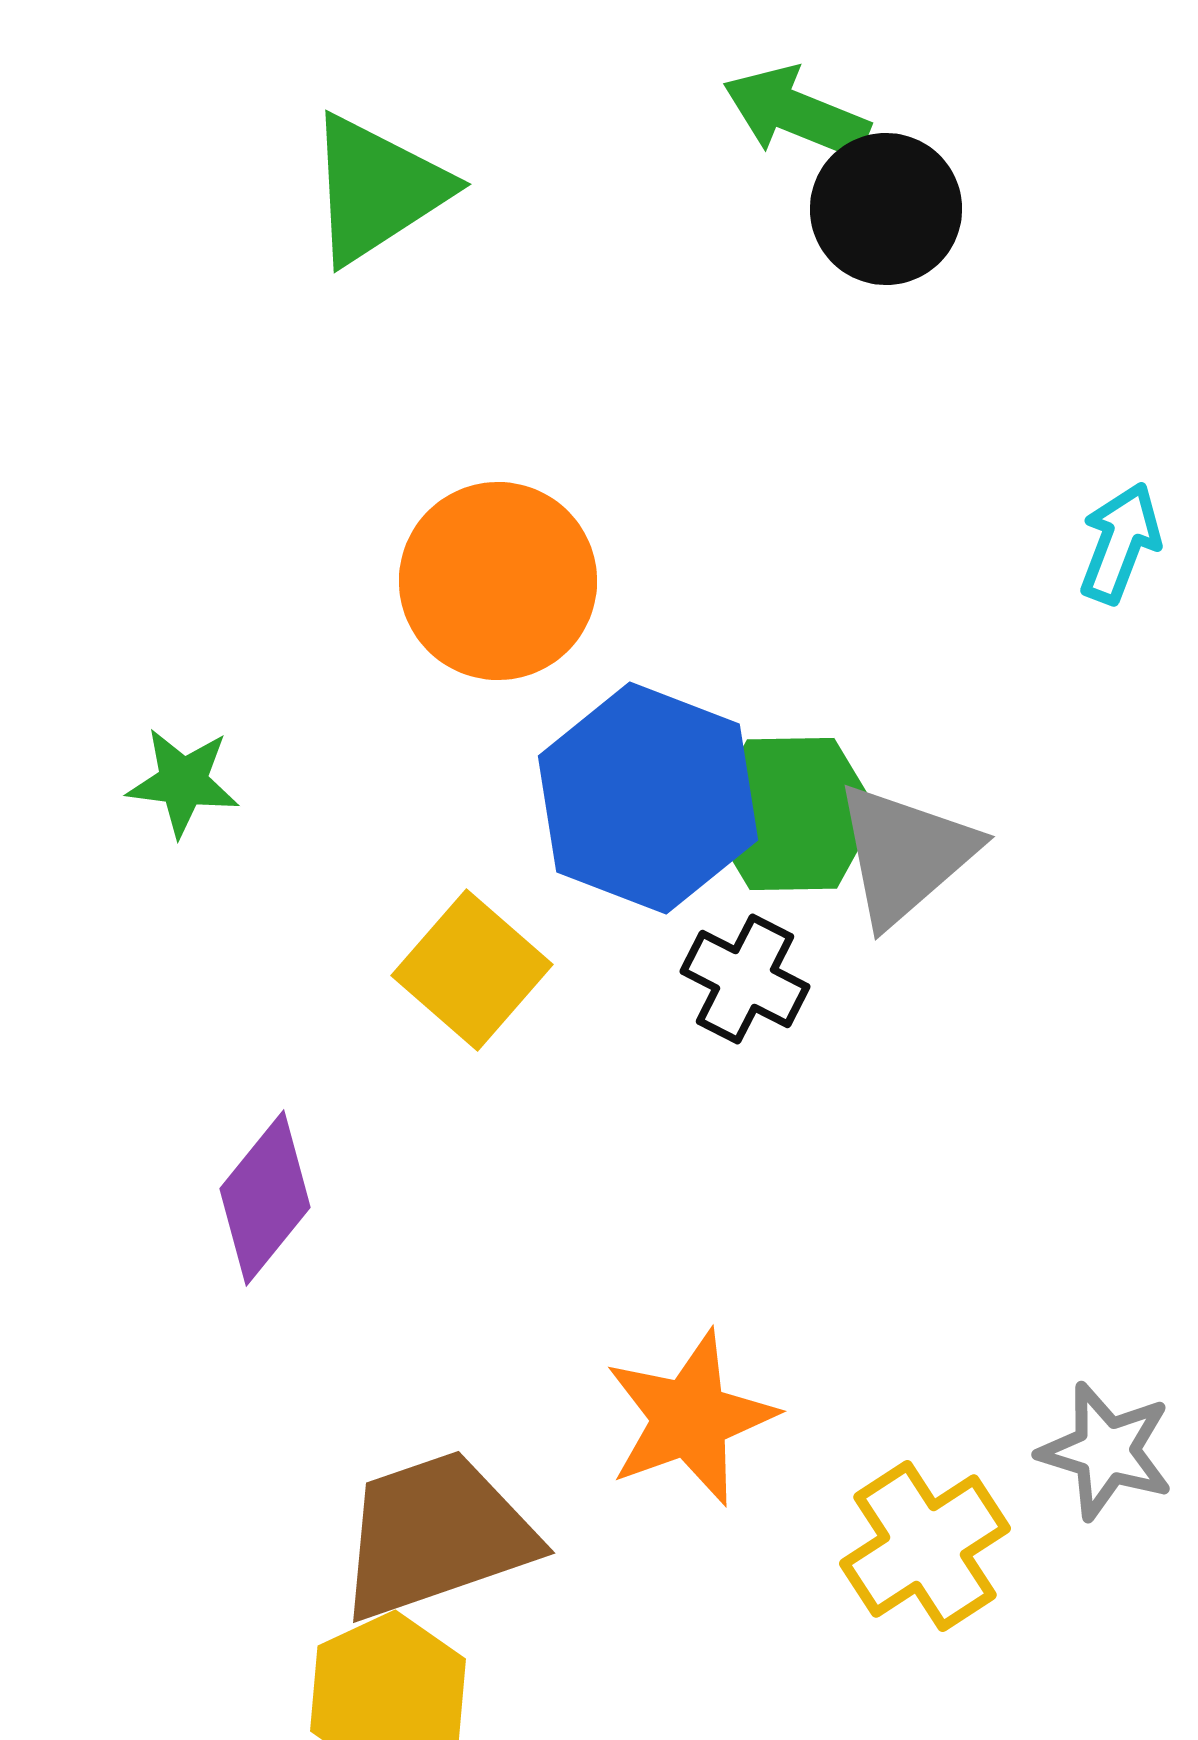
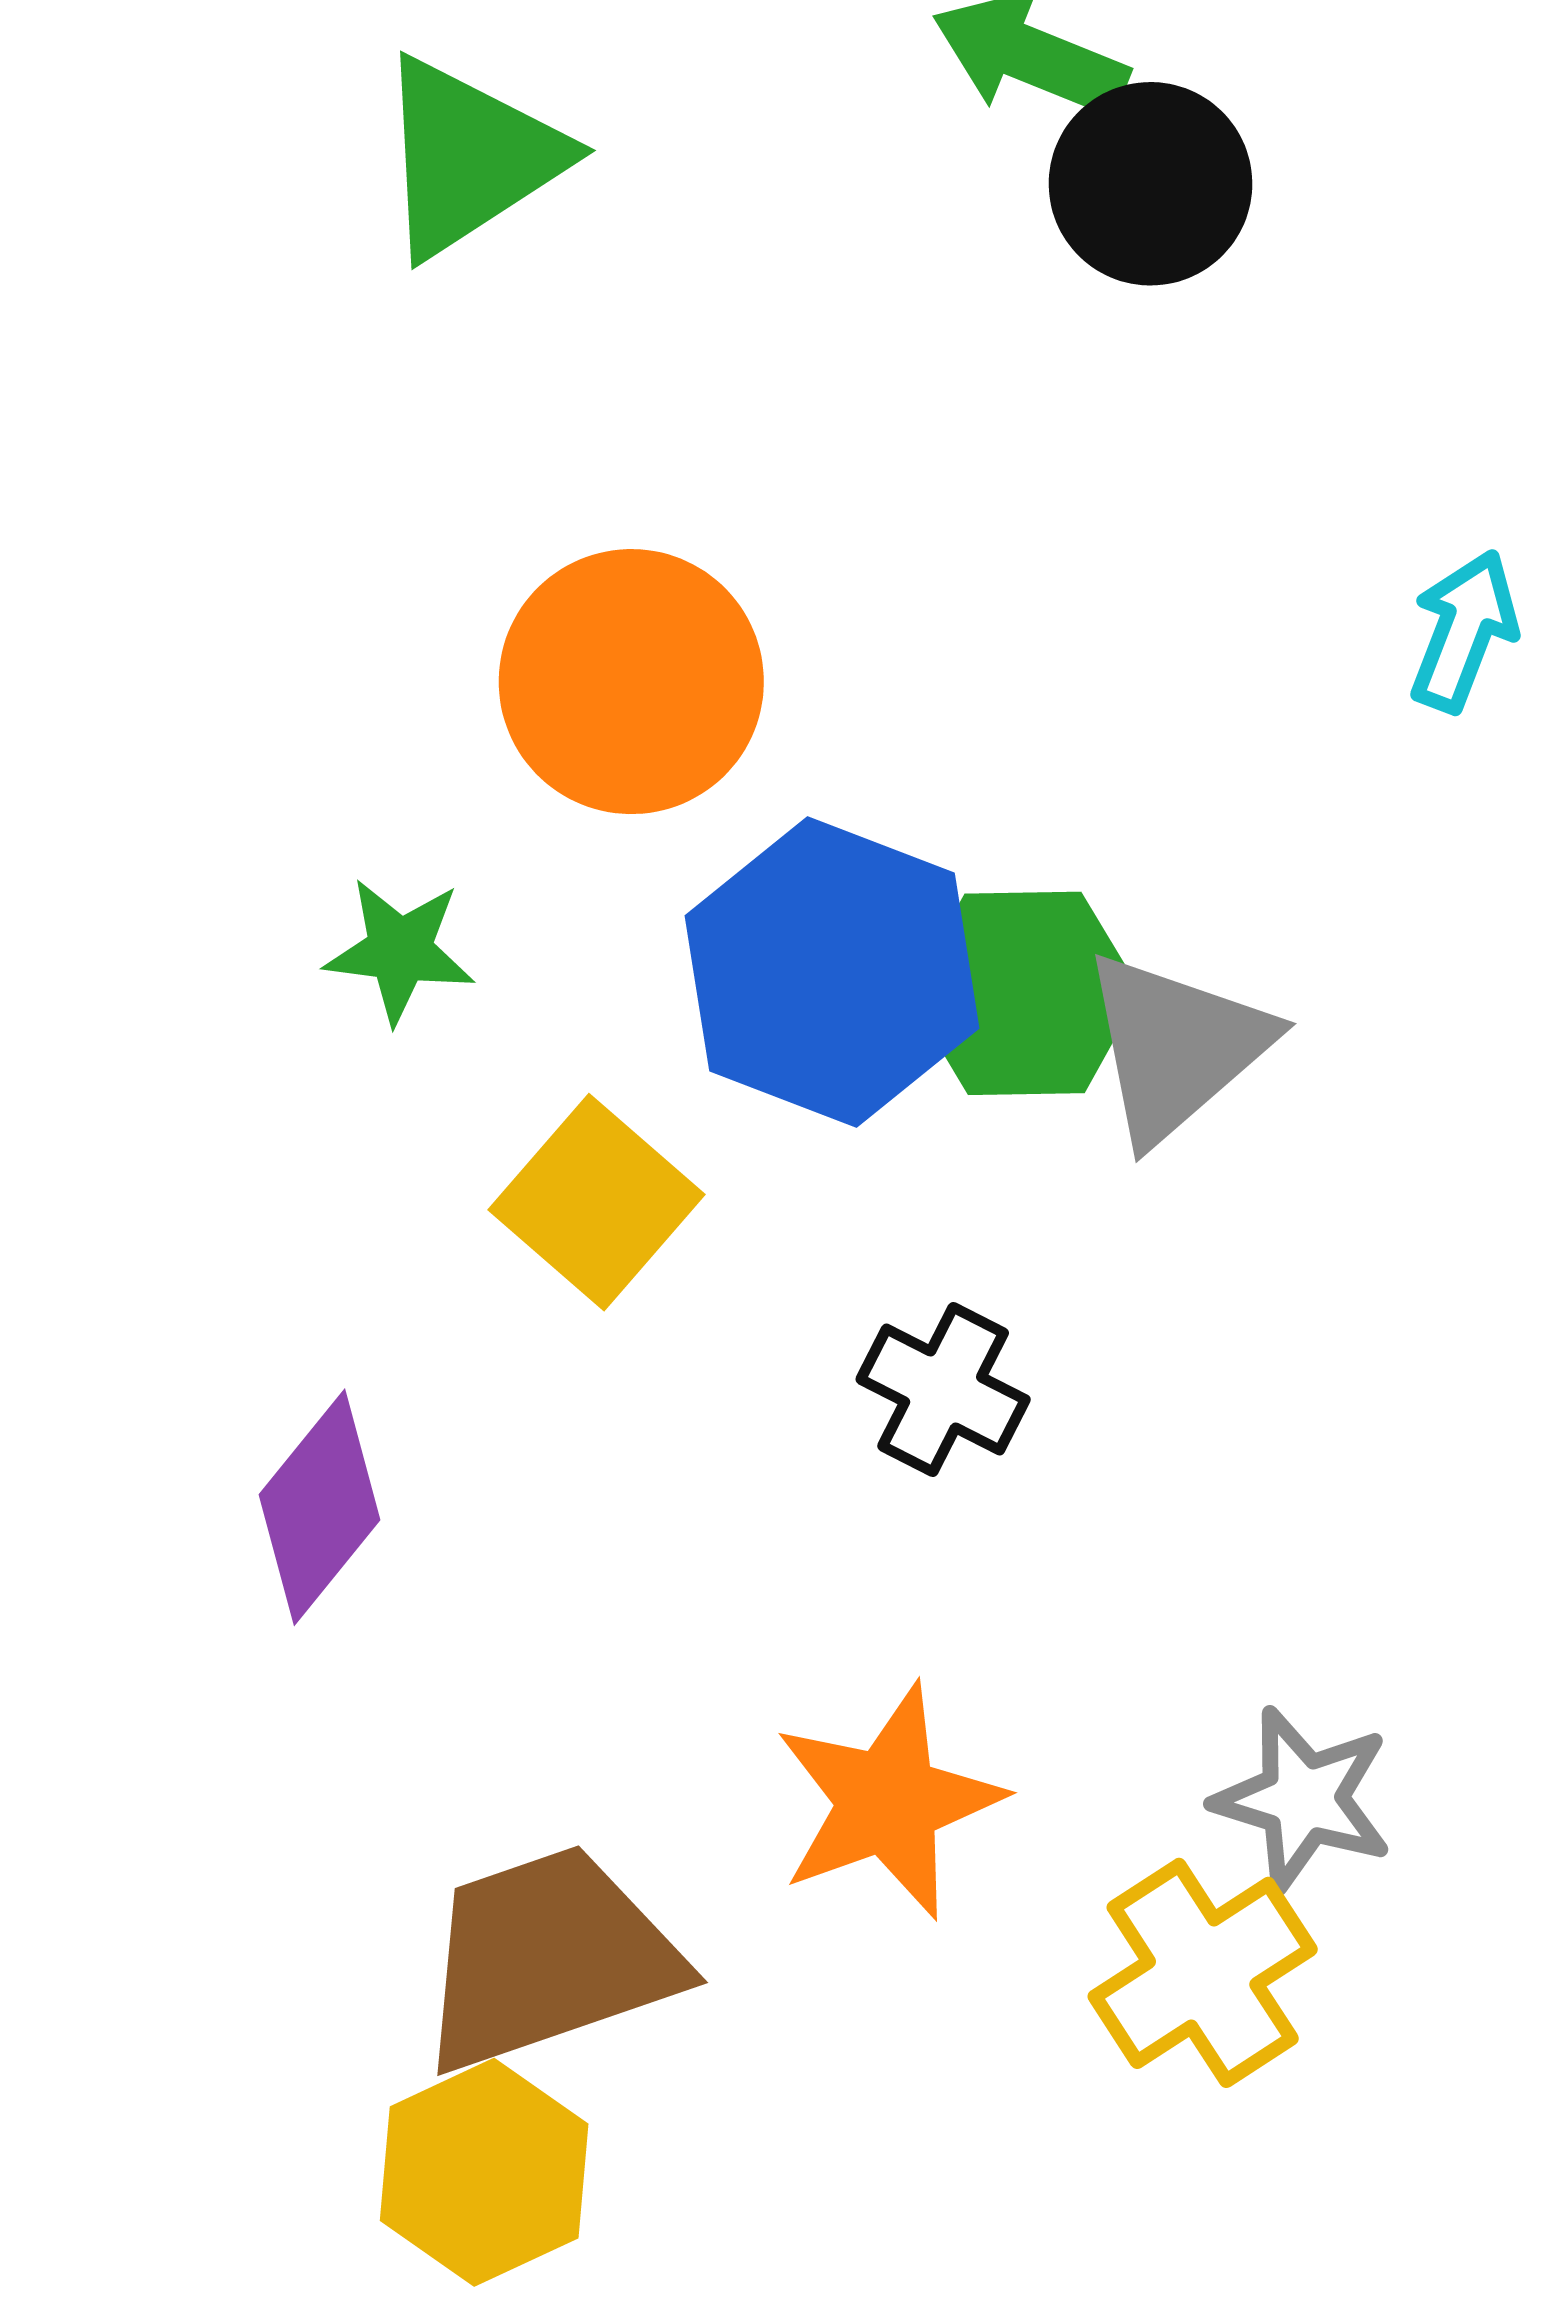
green star: (183, 782) -> (400, 951), moved
black cross: (745, 979) -> (943, 1389), moved
gray star: (1106, 1451) -> (1303, 1799), moved

